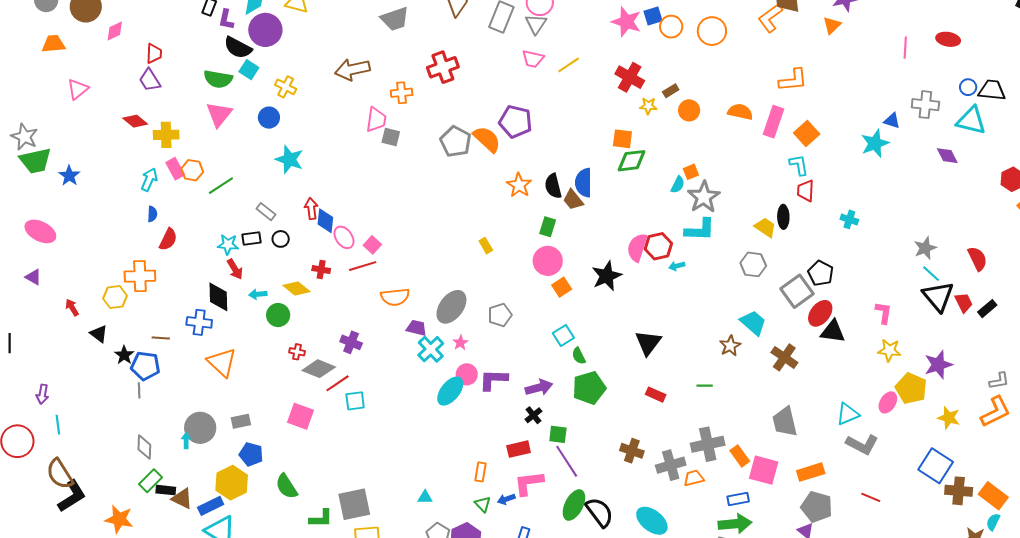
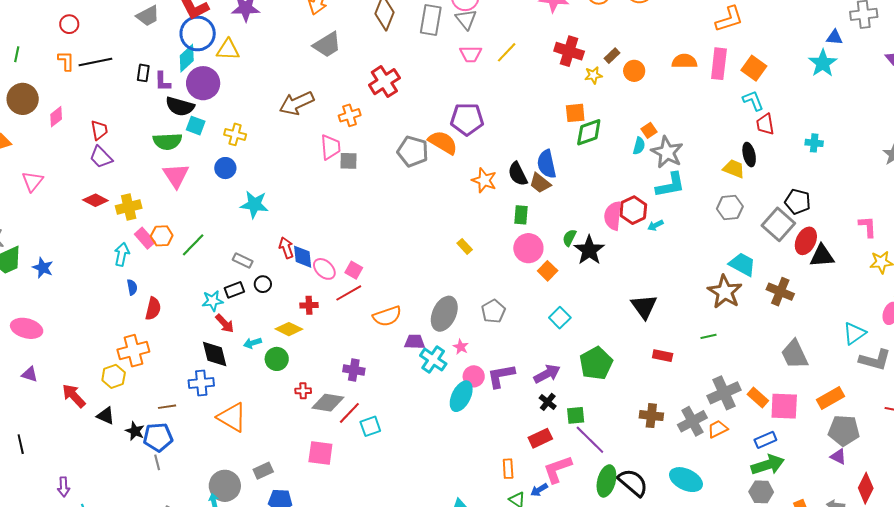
red arrow: (72, 307) -> (74, 396), size x1.5
brown star: (730, 346) -> (725, 292), size x1.6
green semicircle: (579, 356) -> (569, 238), moved, turned 66

